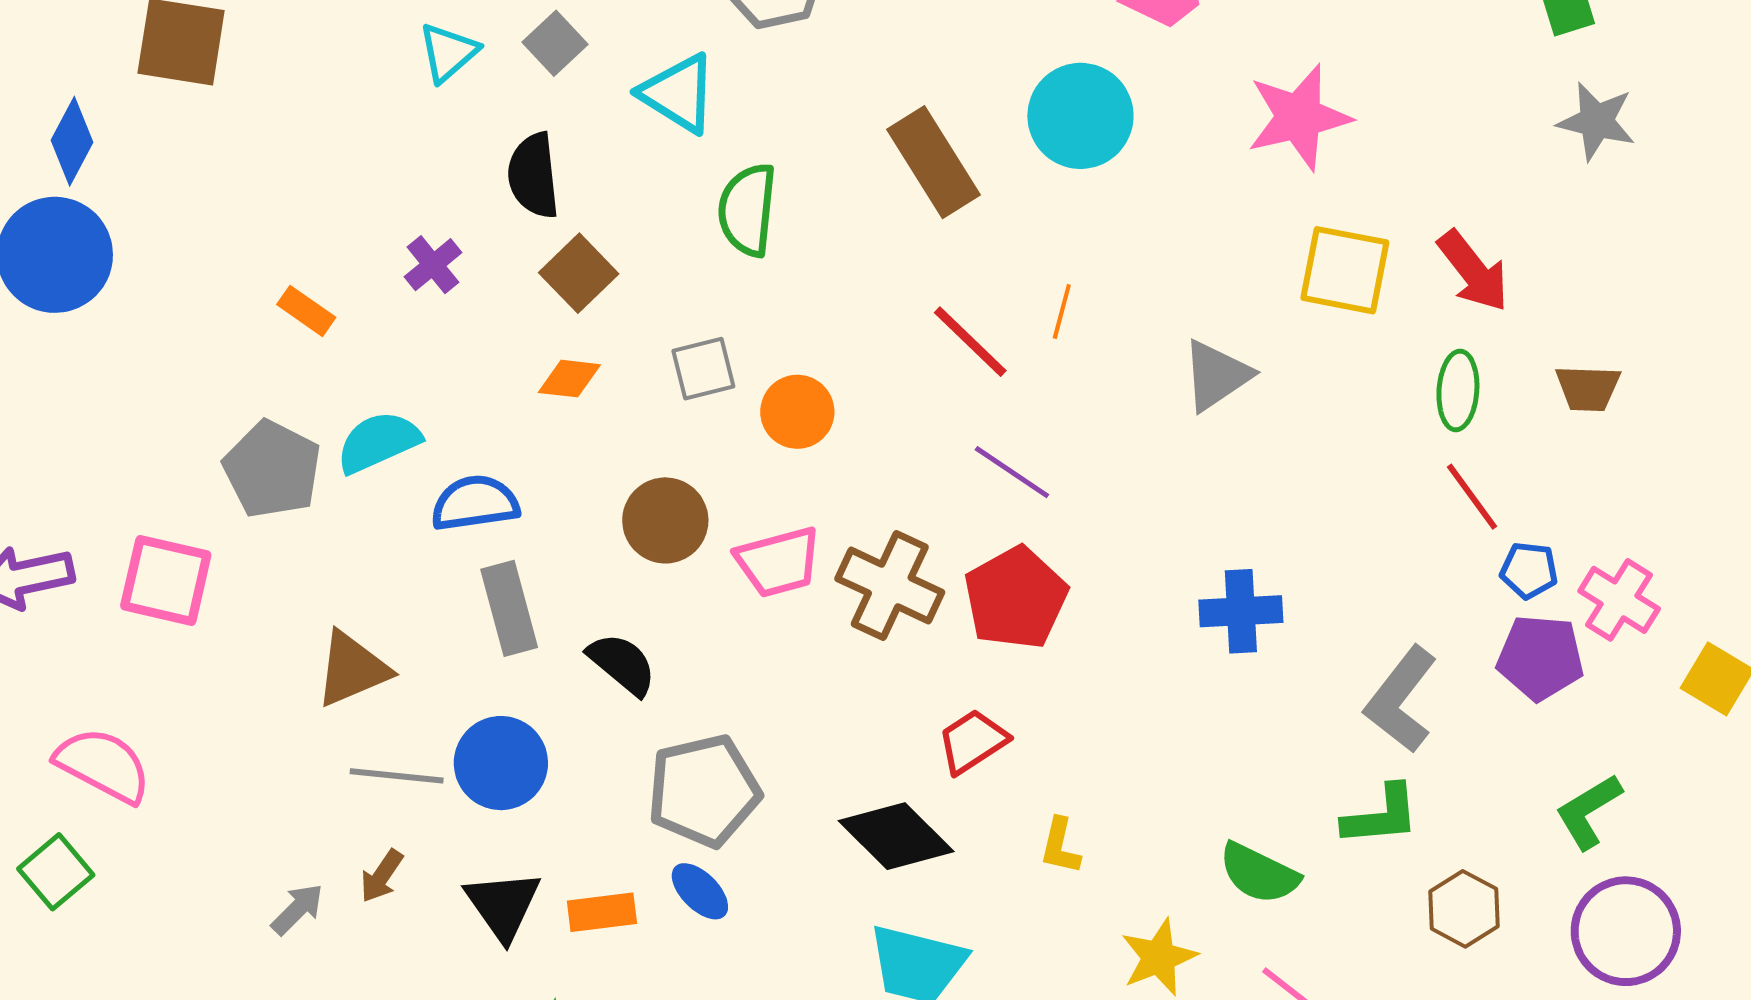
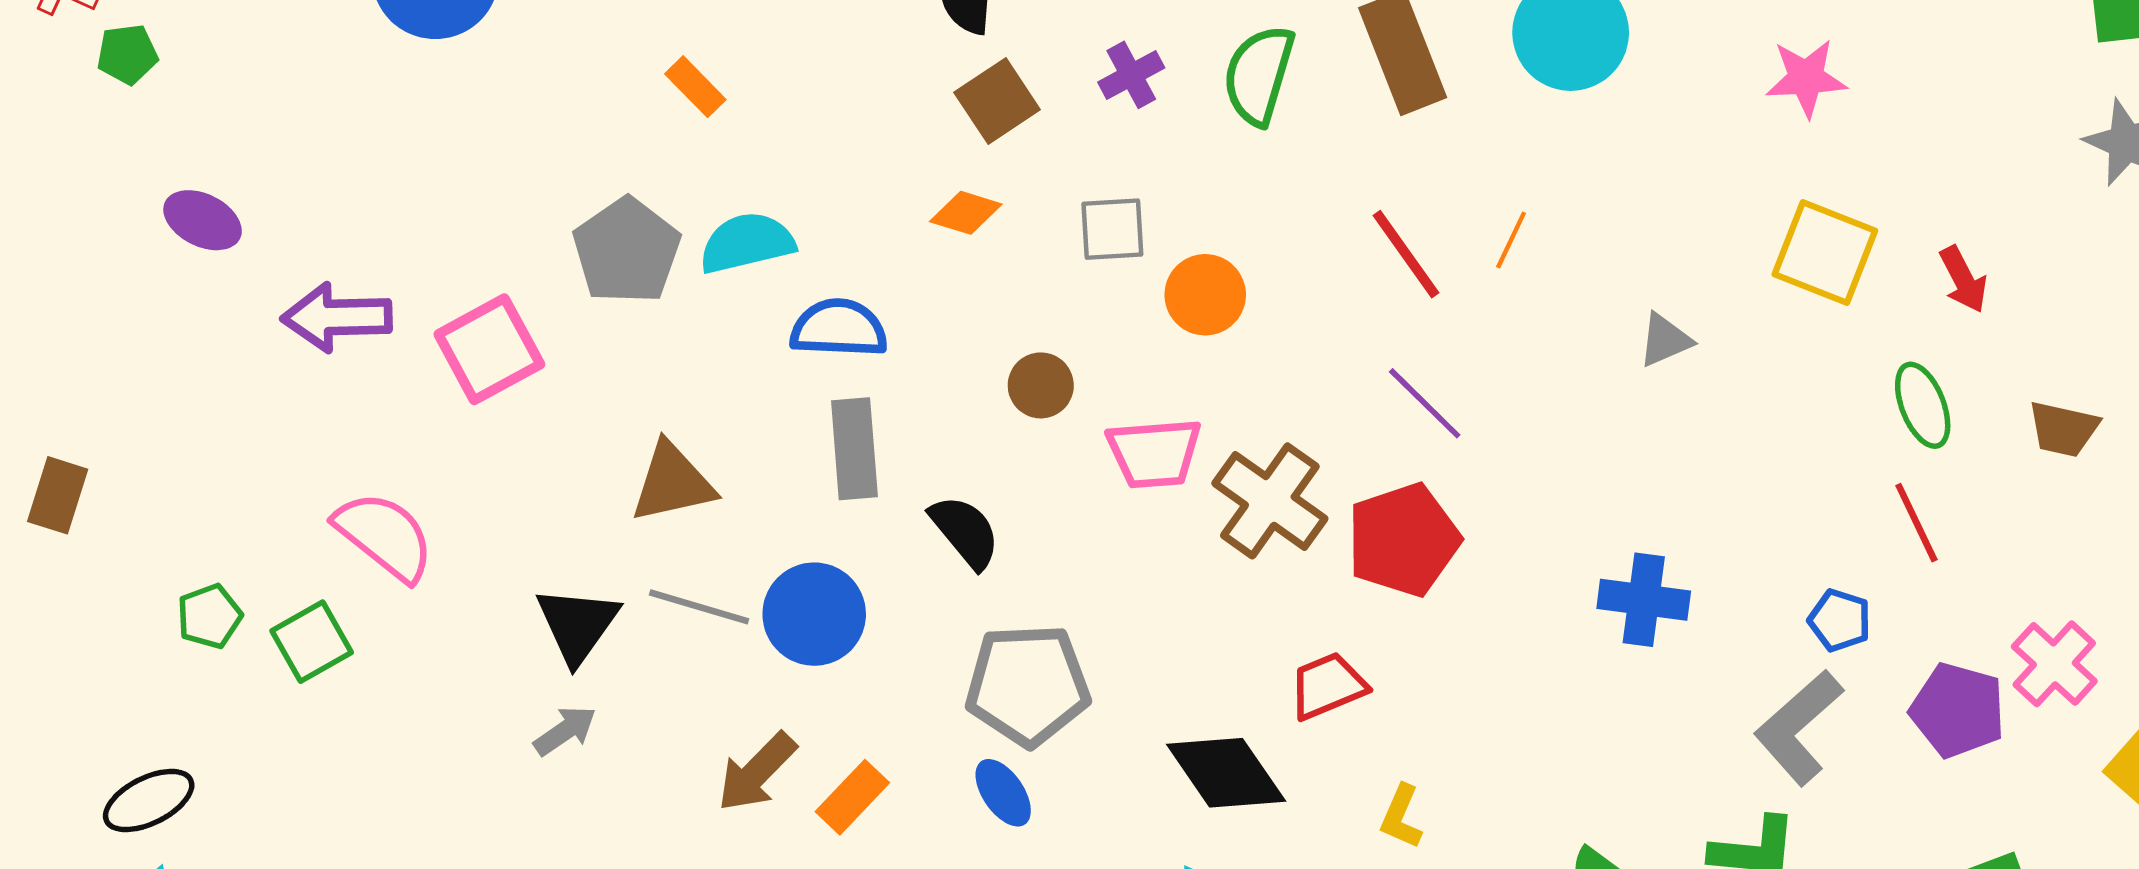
pink star: (1299, 117) -> (1806, 78), size x0.7
green semicircle: (747, 210) -> (1259, 75), moved
purple cross: (433, 265) -> (1131, 75), moved
red arrow: (1473, 271) -> (1963, 279), size x0.7
gray triangle: (1216, 375) -> (1665, 340), size x0.7
green ellipse: (1458, 390) -> (1923, 405), turned -36
brown circle: (665, 520) -> (1041, 385), size x0.7
blue pentagon: (1529, 570) -> (1840, 620), moved
pink square: (166, 580) -> (489, 349), turned 38
brown arrow: (382, 876) -> (757, 772), moved, size x1.5
black triangle: (503, 905) -> (577, 625), moved
orange rectangle: (602, 912) -> (852, 797), moved, turned -50

